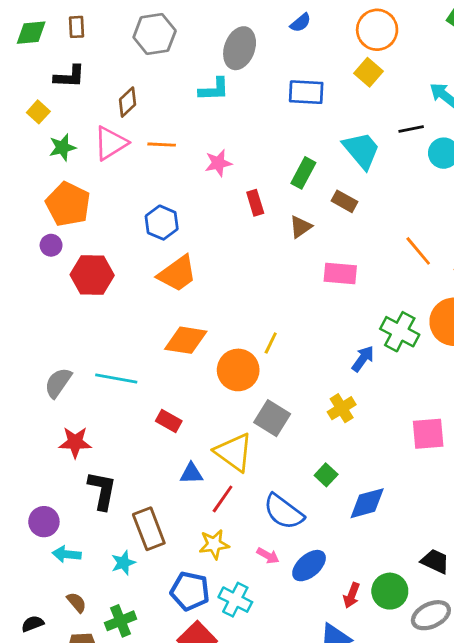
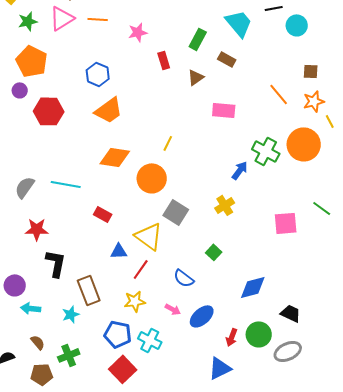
yellow line: (271, 343) -> (168, 143), moved
blue diamond: (367, 503) -> (253, 287), moved
blue semicircle: (284, 512) -> (184, 278), size x0.7

